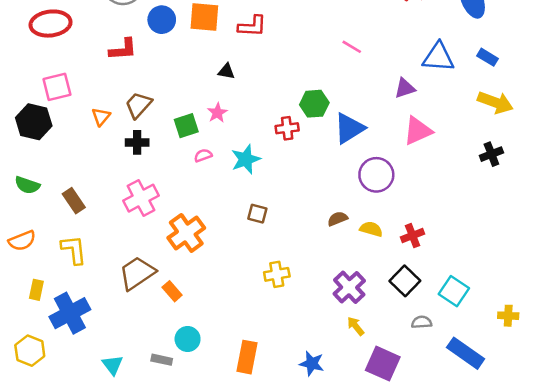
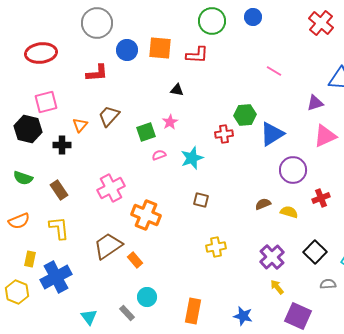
black cross: (137, 142) -> (62, 145), moved
orange cross: (186, 233) -> (146, 215), turned -32
red cross: (413, 236) -> (321, 198), moved
yellow hexagon: (30, 351) -> (17, 292), moved
gray rectangle: (162, 360) -> (127, 313), turned 35

